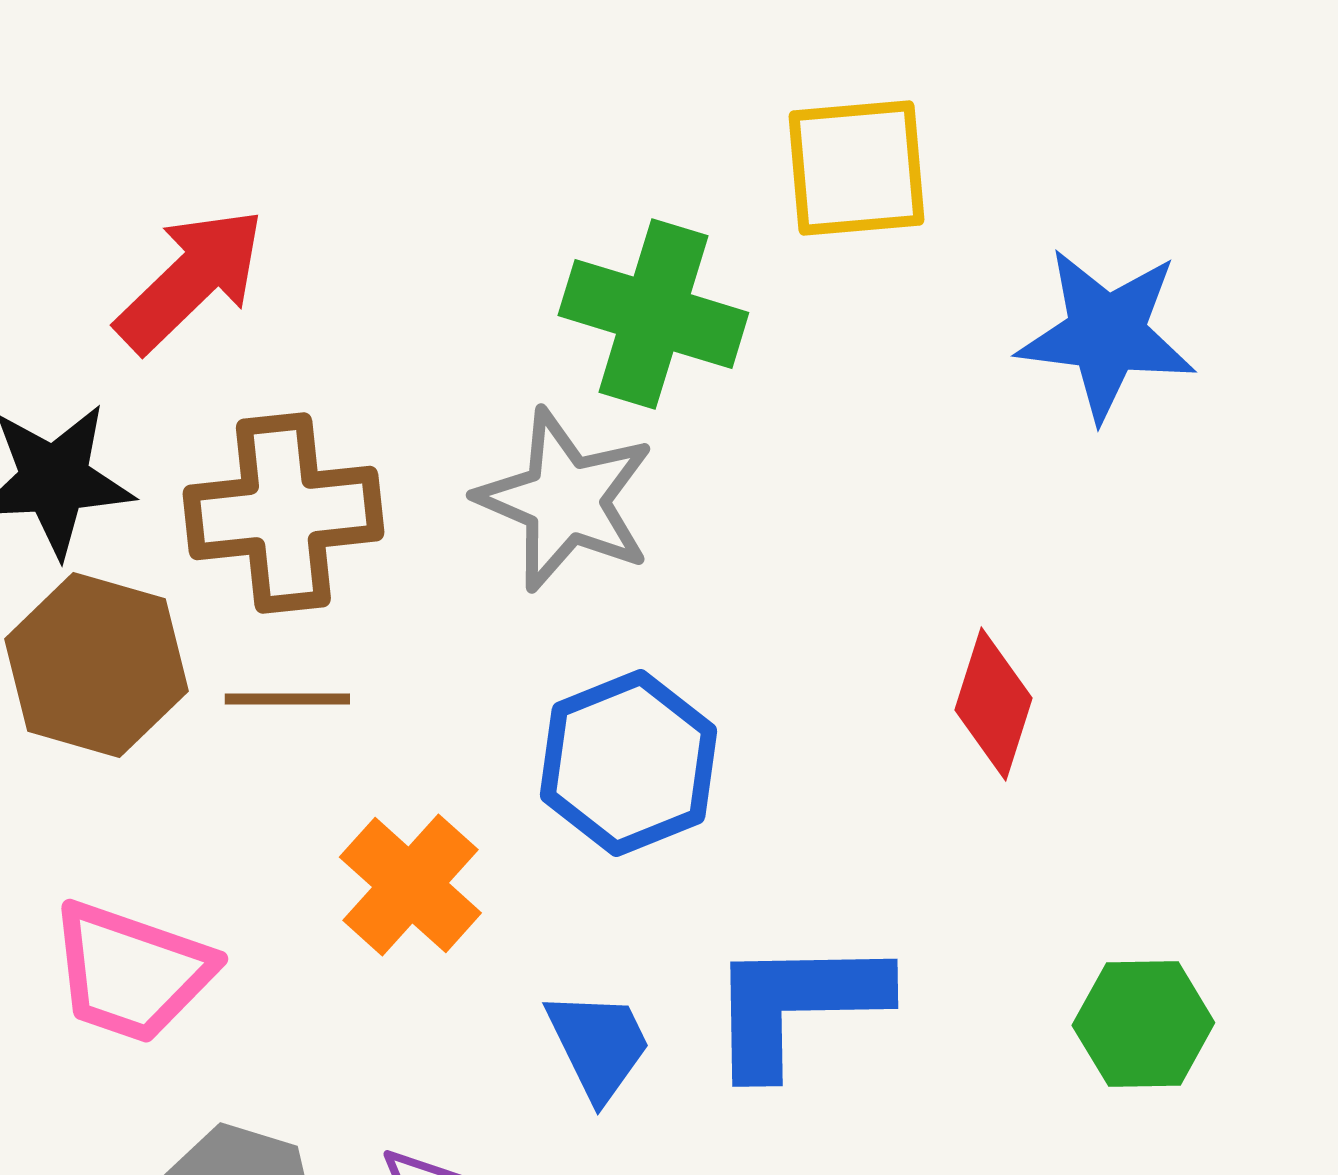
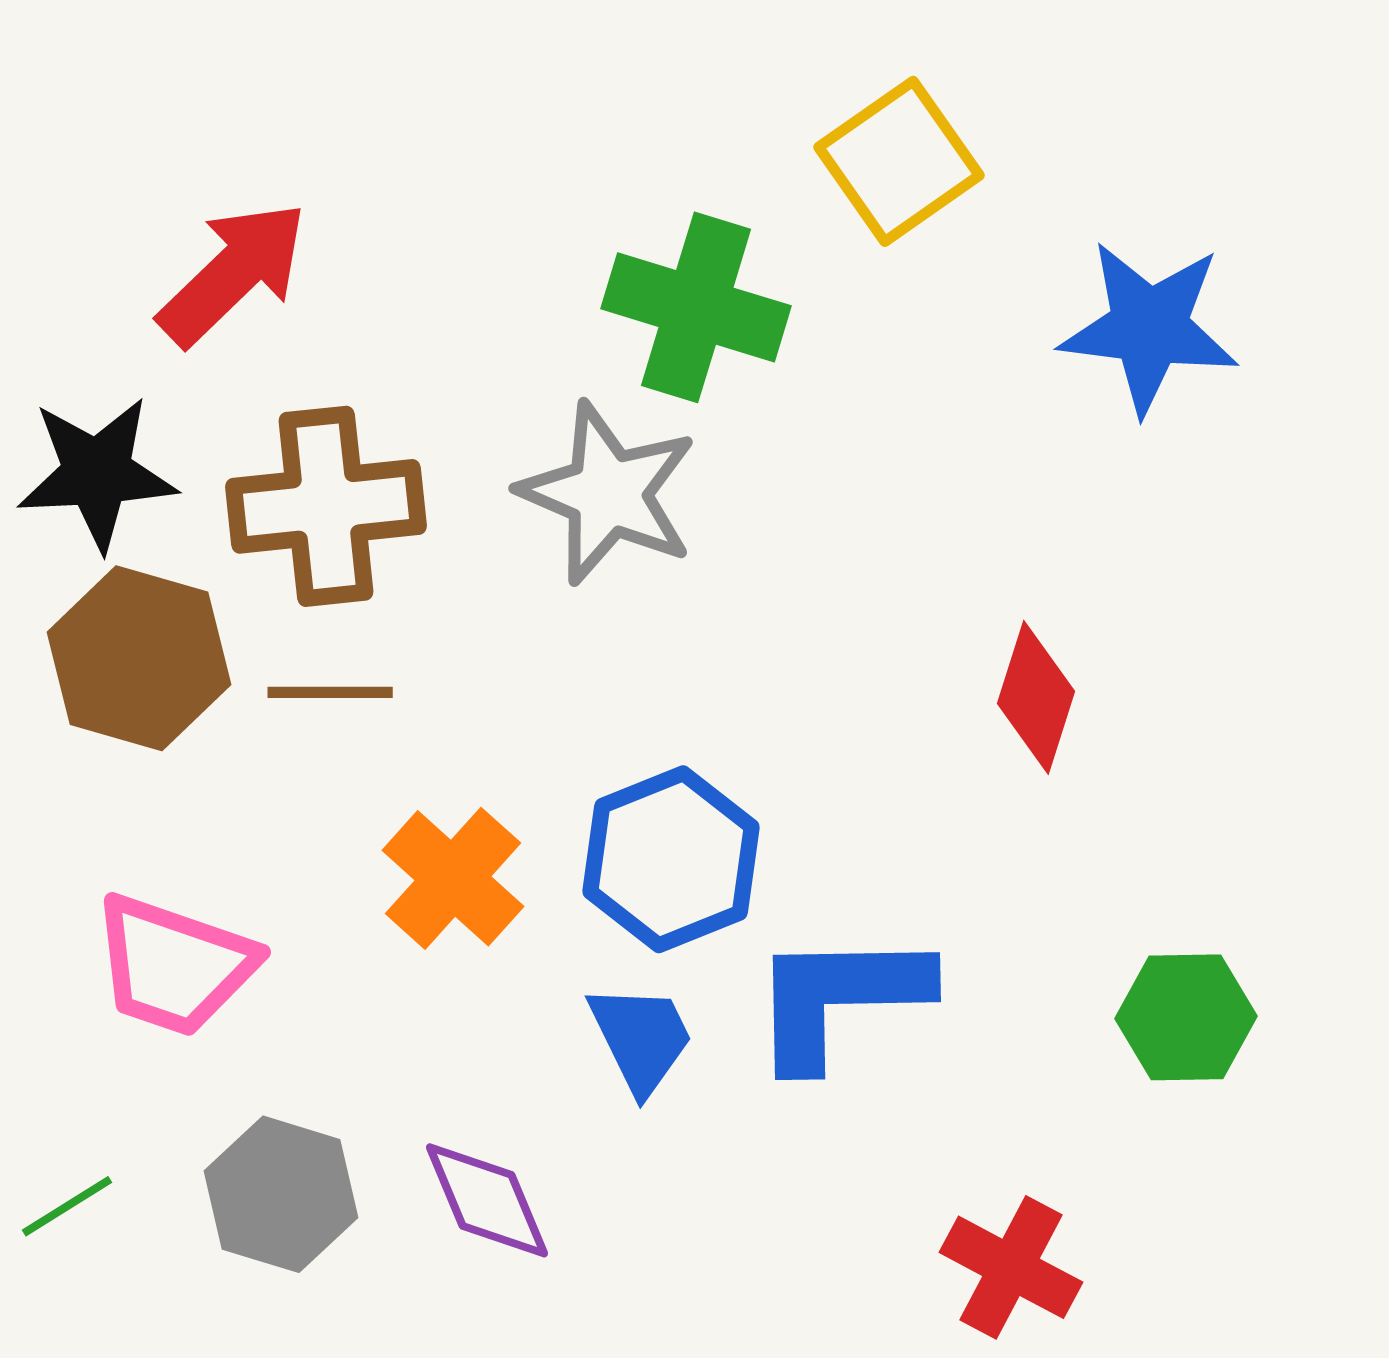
yellow square: (856, 168) -> (899, 161), turned -30
blue hexagon: (628, 763) -> (671, 859), moved

